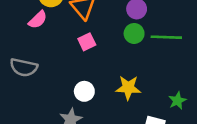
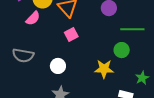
green circle: (134, 33) -> (122, 50), moved
white circle: (84, 91) -> (58, 66), moved

